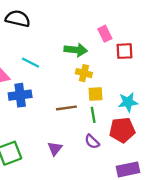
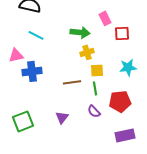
cyan line: (31, 63) -> (36, 35), moved
yellow cross: (84, 73) -> (87, 52), turned -32
cyan star: (128, 102) -> (128, 67), moved

